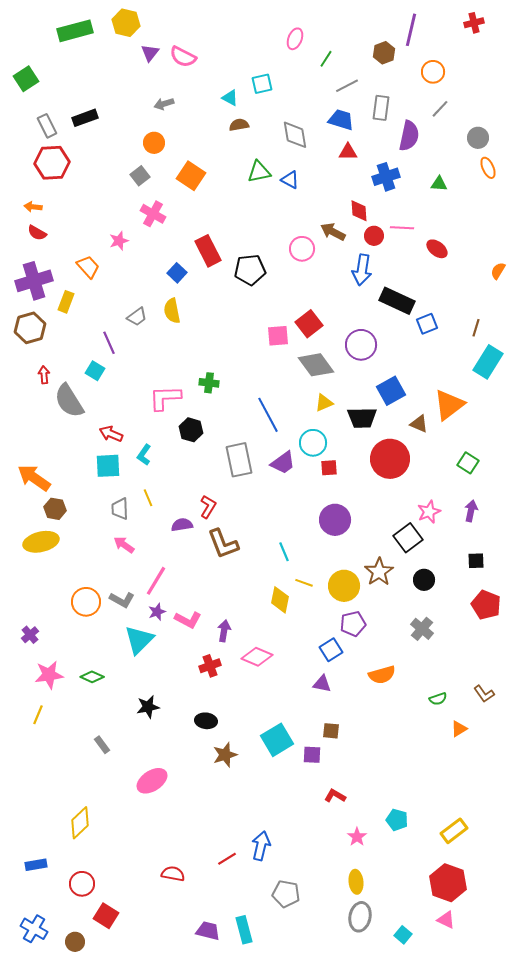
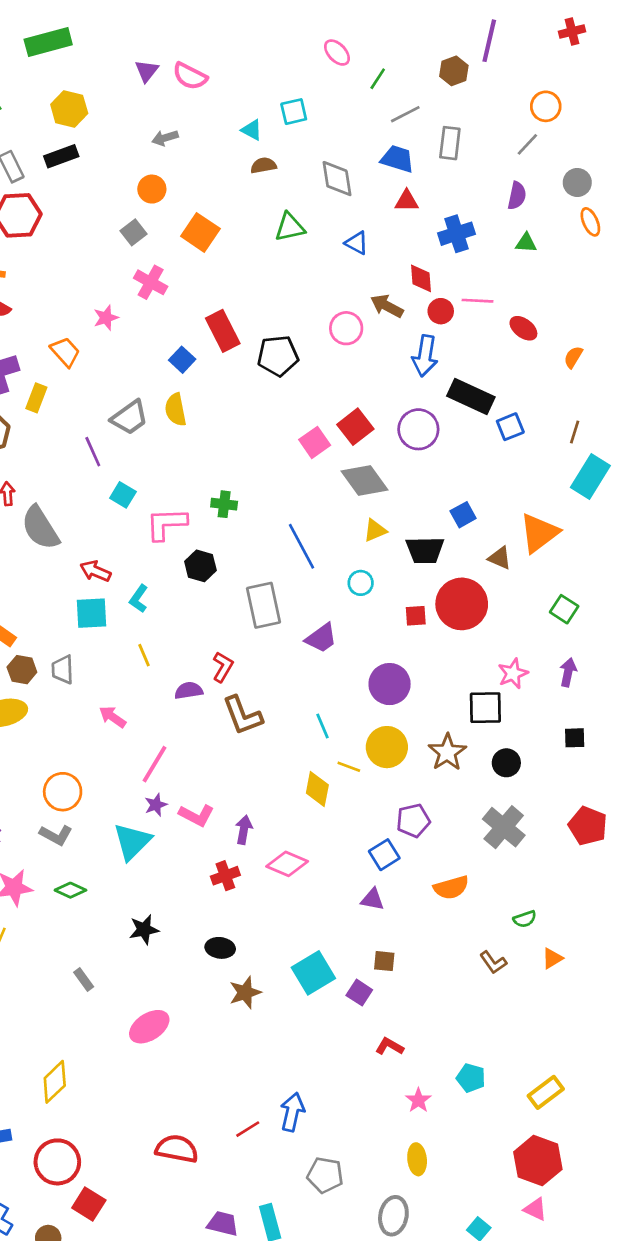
yellow hexagon: (126, 23) -> (69, 109), moved
pink ellipse: (295, 39) -> (337, 53), turned -65
orange circle: (433, 72) -> (546, 106), moved
purple semicircle: (409, 136) -> (517, 196), moved, size x0.7
blue triangle: (290, 180) -> (357, 243), moved
orange semicircle: (498, 271) -> (573, 357), moved
gray trapezoid: (137, 317) -> (130, 417), size x1.4
pink square: (278, 336) -> (315, 442), turned -30
purple circle: (361, 345) -> (418, 429), moved
cyan square: (95, 371) -> (123, 495), moved
blue square: (391, 391) -> (463, 515), size x0.7
cyan circle: (313, 443) -> (361, 583), size x0.7
purple trapezoid: (283, 463) -> (321, 638), moved
red square: (329, 468) -> (416, 616), moved
gray trapezoid: (120, 509) -> (63, 670), moved
black square: (408, 538) -> (485, 708), turned 36
yellow circle: (344, 586) -> (387, 747), moved
gray L-shape: (122, 600) -> (56, 835), moved
red pentagon: (486, 605) -> (588, 826), moved
gray cross: (422, 629) -> (504, 827), size x1.4
brown L-shape: (484, 694) -> (493, 962), moved
purple square: (312, 755) -> (359, 993), turned 30
red semicircle: (173, 874) -> (177, 1149), size x1.4
red circle: (82, 884) -> (57, 1162), size x1.4
gray ellipse: (360, 917) -> (393, 1216), moved

